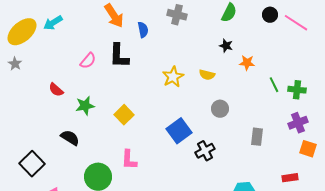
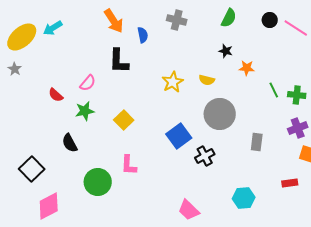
pink semicircle: (88, 61) -> (88, 83), moved
gray circle: (220, 109) -> (220, 114), size x1.8
black semicircle: (70, 138) -> (70, 143), turned -150

